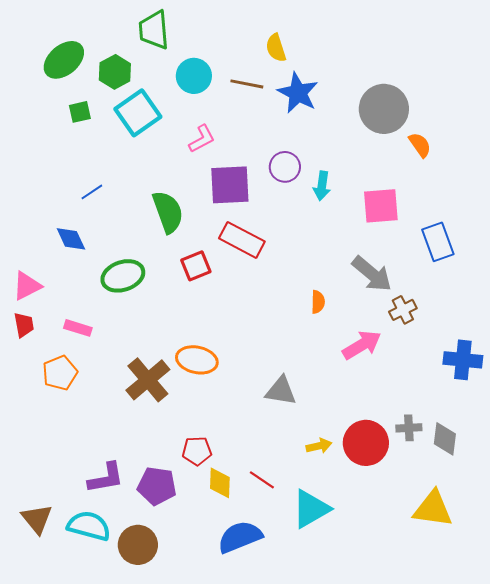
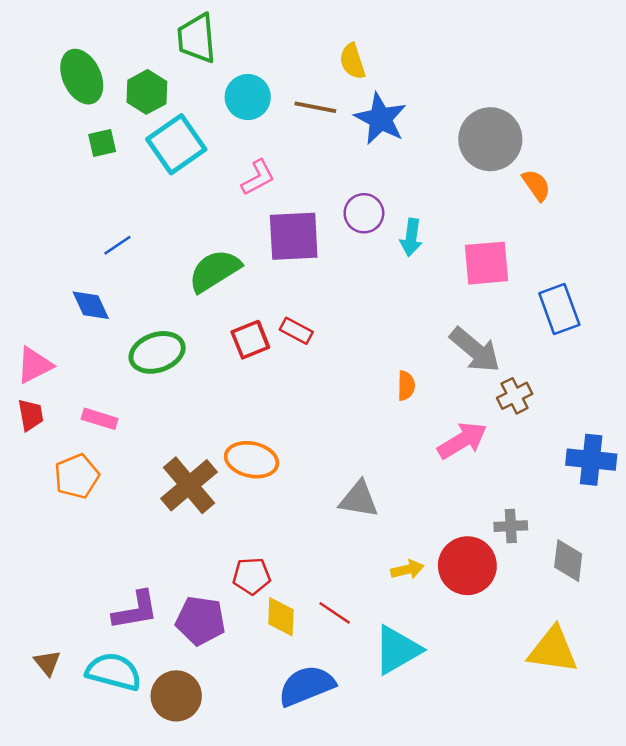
green ellipse: (64, 60) -> (82, 77), turned -75
green semicircle: (168, 212) -> (215, 271), turned -102
red rectangle: (242, 240) -> (296, 331), moved, size x0.6
gray cross: (409, 428) -> (511, 526), moved
brown triangle: (37, 519) -> (47, 663), size x0.7

